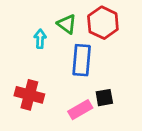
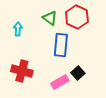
cyan arrow: (40, 39) -> (18, 29), moved
black square: (104, 98) -> (78, 73), turned -32

